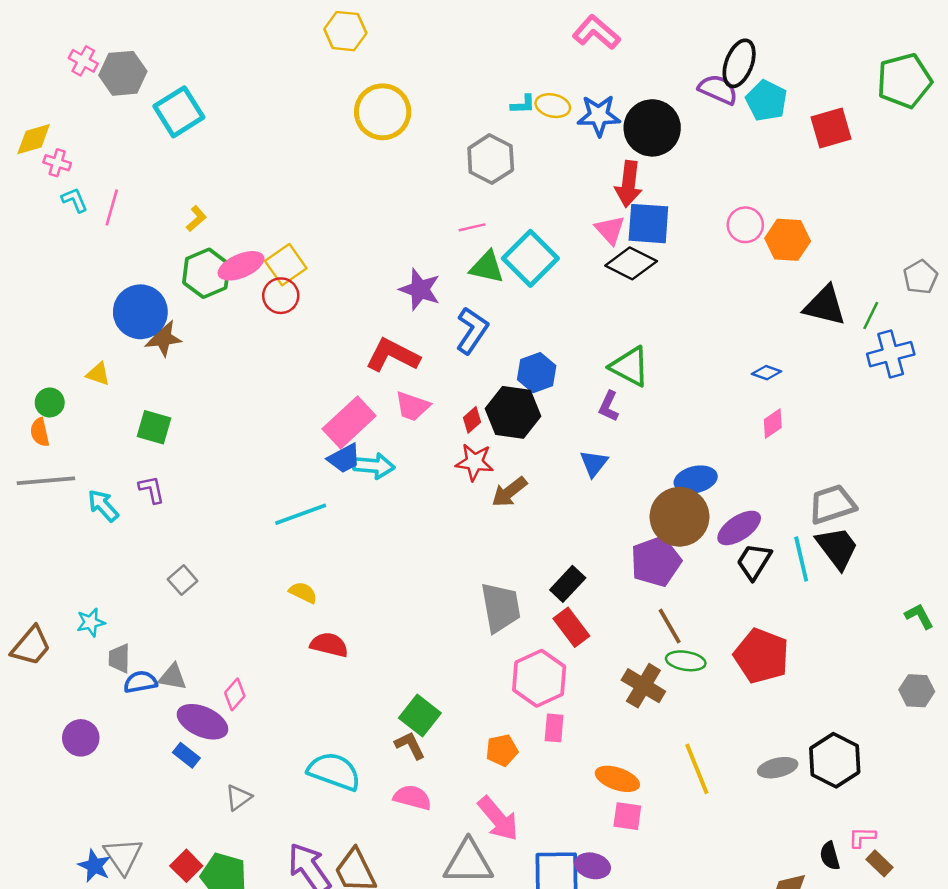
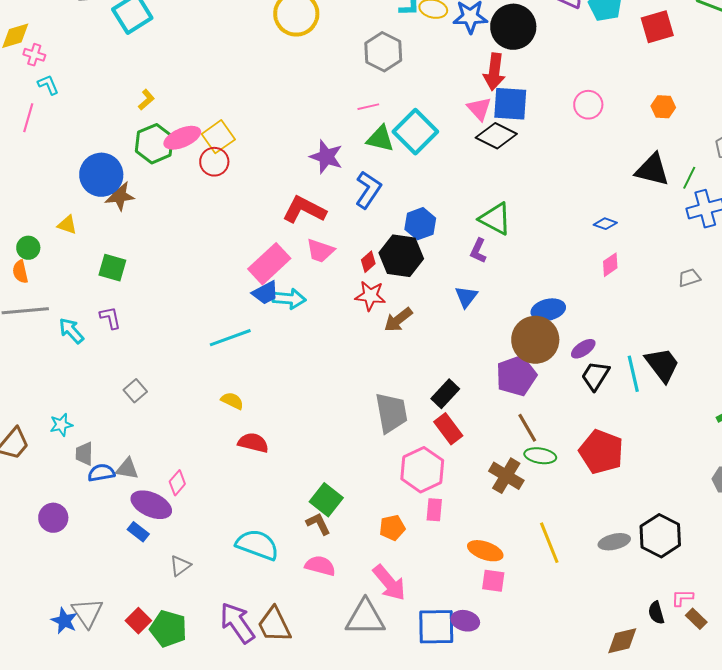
pink line: (112, 207) -> (28, 118), moved
orange hexagon: (788, 240) -> (663, 107), moved, size x0.7
gray trapezoid: (832, 504) -> (689, 278), moved, size x0.6
purple ellipse: (739, 528) -> (583, 349), size x0.7

